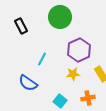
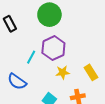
purple hexagon: (79, 50) -> (53, 48), moved

